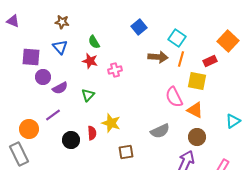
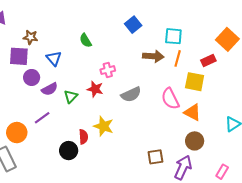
brown star: (62, 22) -> (31, 37), moved
cyan square: (177, 38) -> (173, 36), turned -30
blue triangle: (60, 47) -> (54, 58), moved
red star: (90, 61) -> (95, 89), moved
green triangle: (88, 95) -> (71, 97), moved
gray semicircle: (160, 131) -> (131, 94), moved
black circle: (71, 140) -> (69, 151), moved
brown square: (126, 152) -> (155, 157), moved

